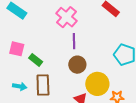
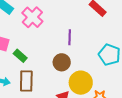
pink cross: (67, 17) -> (32, 17), moved
purple line: (74, 41) -> (70, 37), moved

